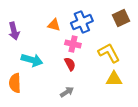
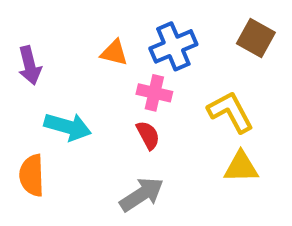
brown square: (121, 18) -> (256, 38), turned -36
gray arrow: (67, 92) -> (142, 194), size x1.5

